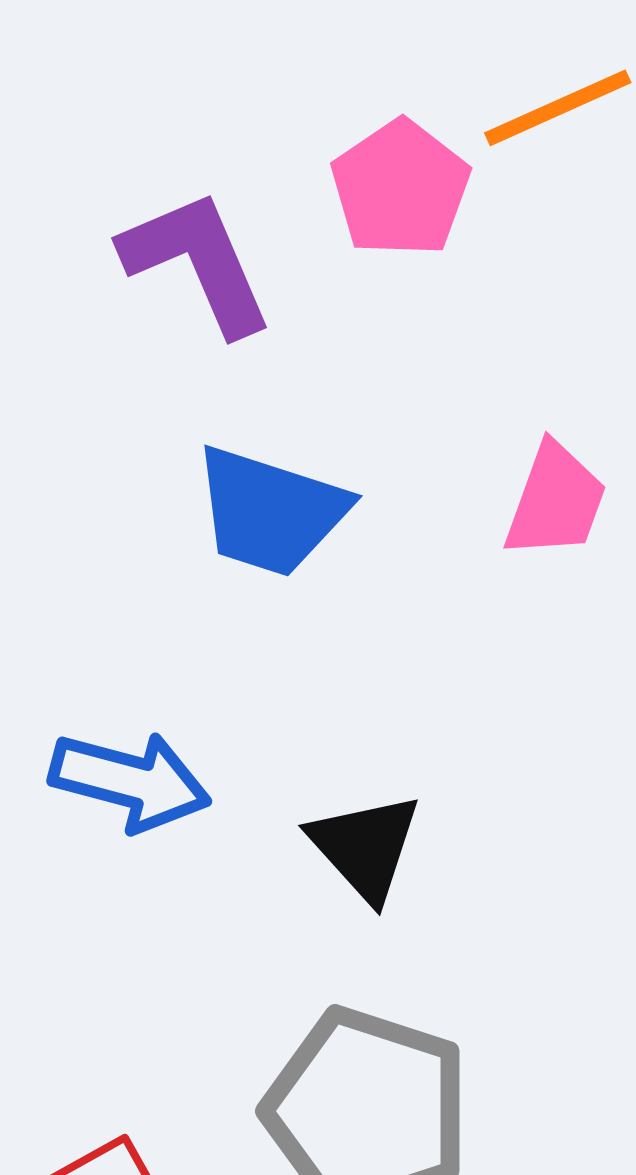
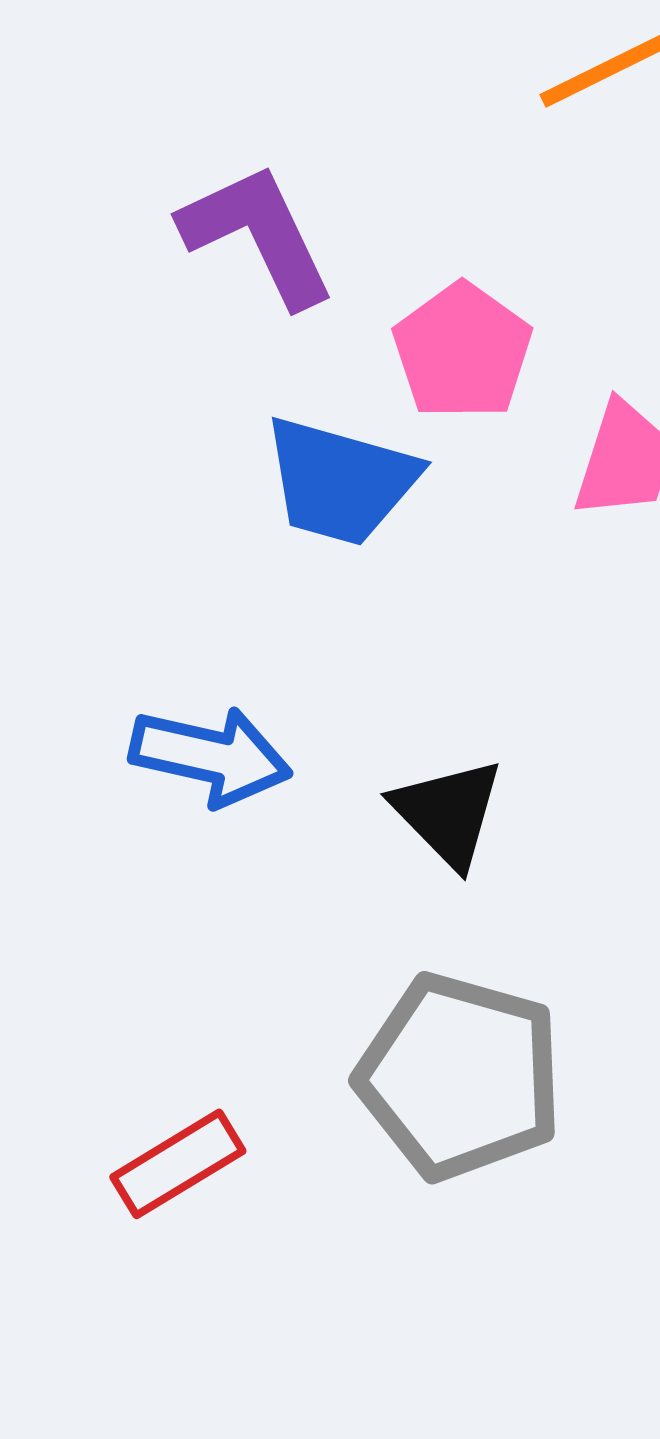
pink pentagon: (400, 188) -> (462, 351), moved

